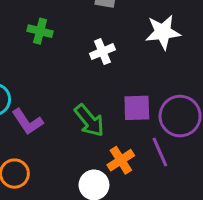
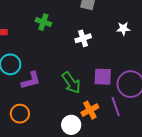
white star: (163, 32) -> (123, 29), size x0.6
purple L-shape: (27, 122) -> (31, 80), turned -75

